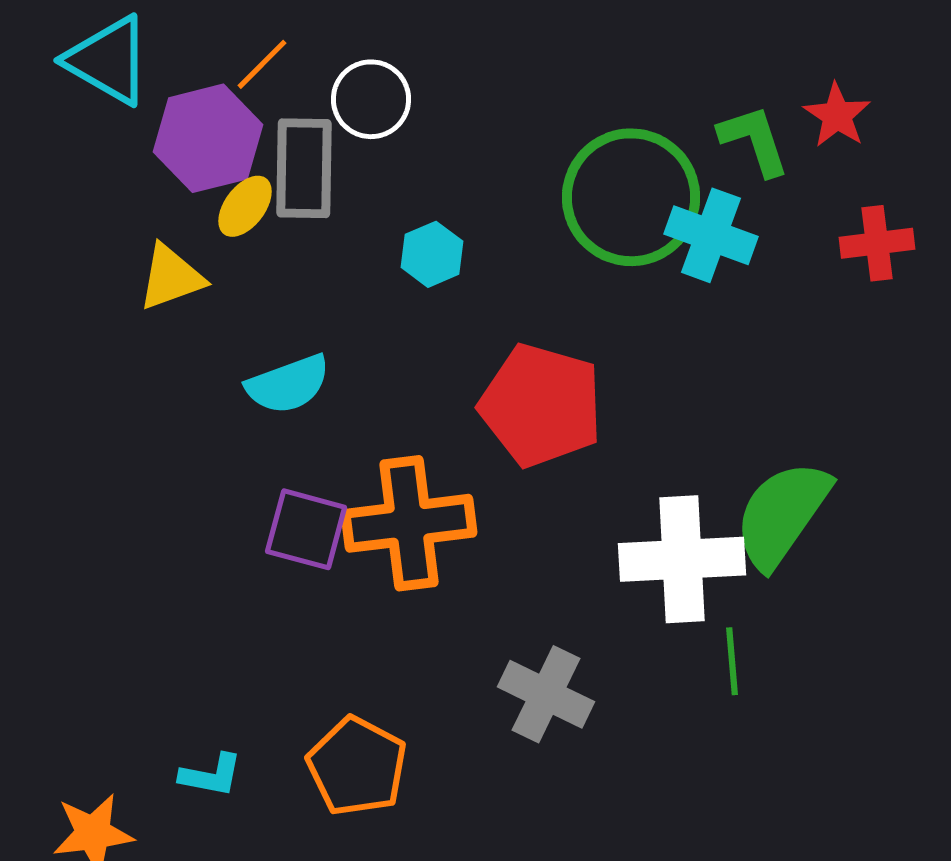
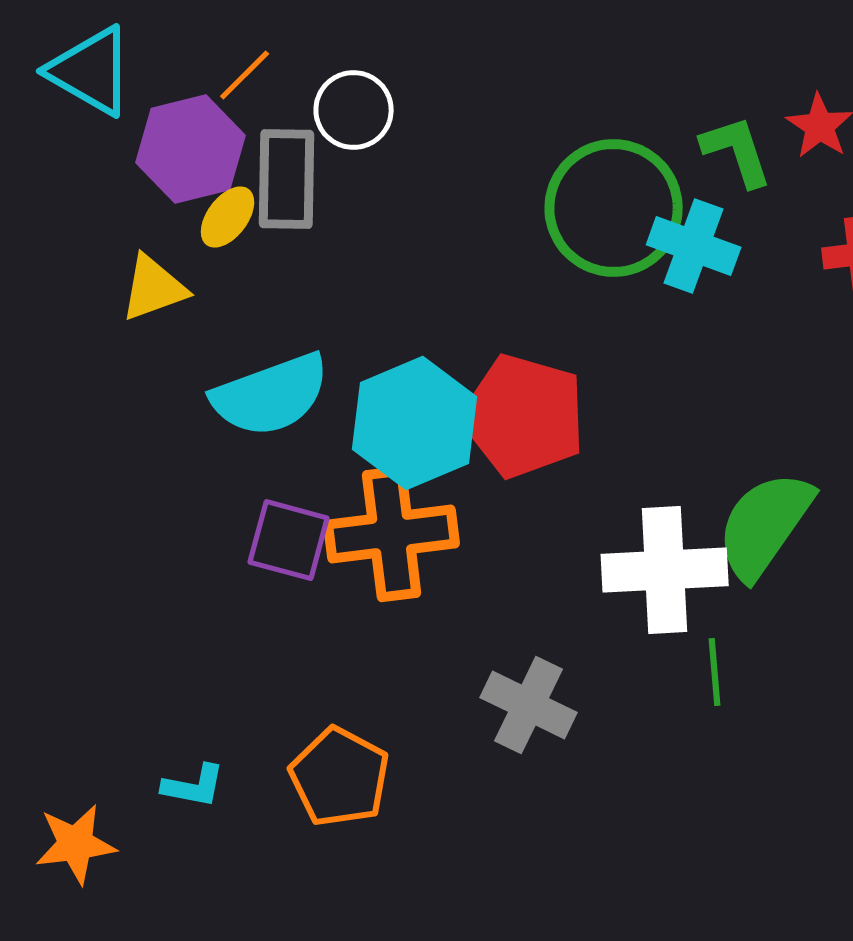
cyan hexagon: (432, 254) -> (415, 423), moved, size x2.0
cyan semicircle: (288, 384) -> (271, 395), size x1.4

